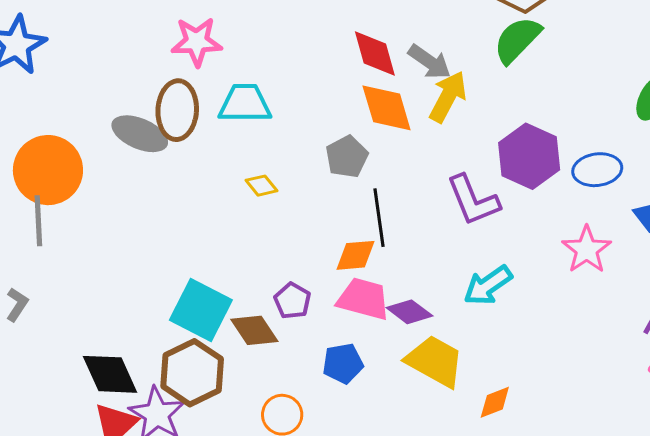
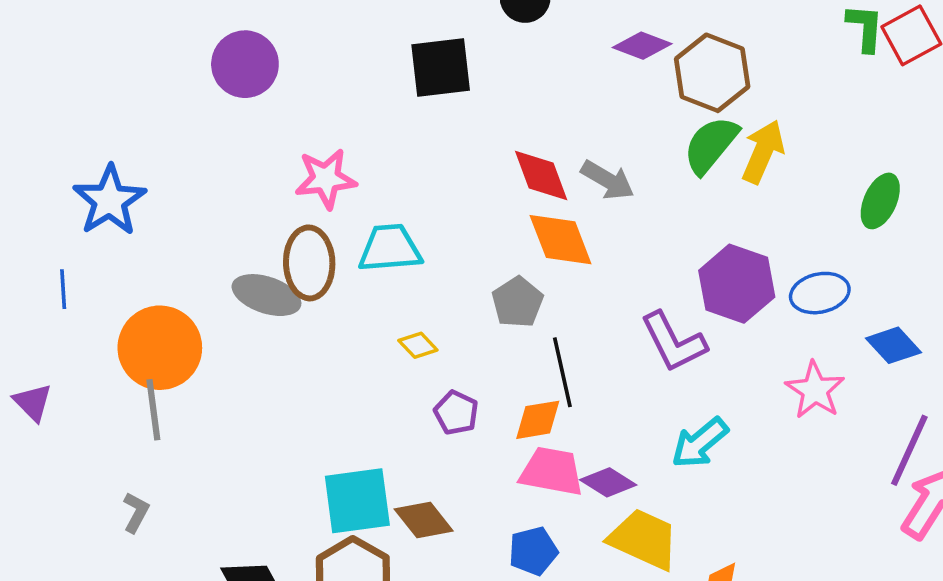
yellow arrow: (448, 97) -> (763, 152), moved
purple pentagon: (292, 301) -> (456, 413), moved
cyan square: (201, 310) -> (357, 501), turned -30

